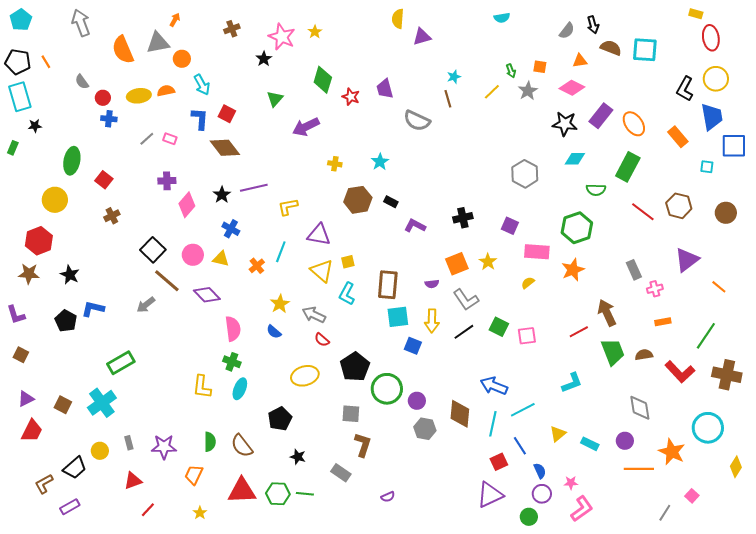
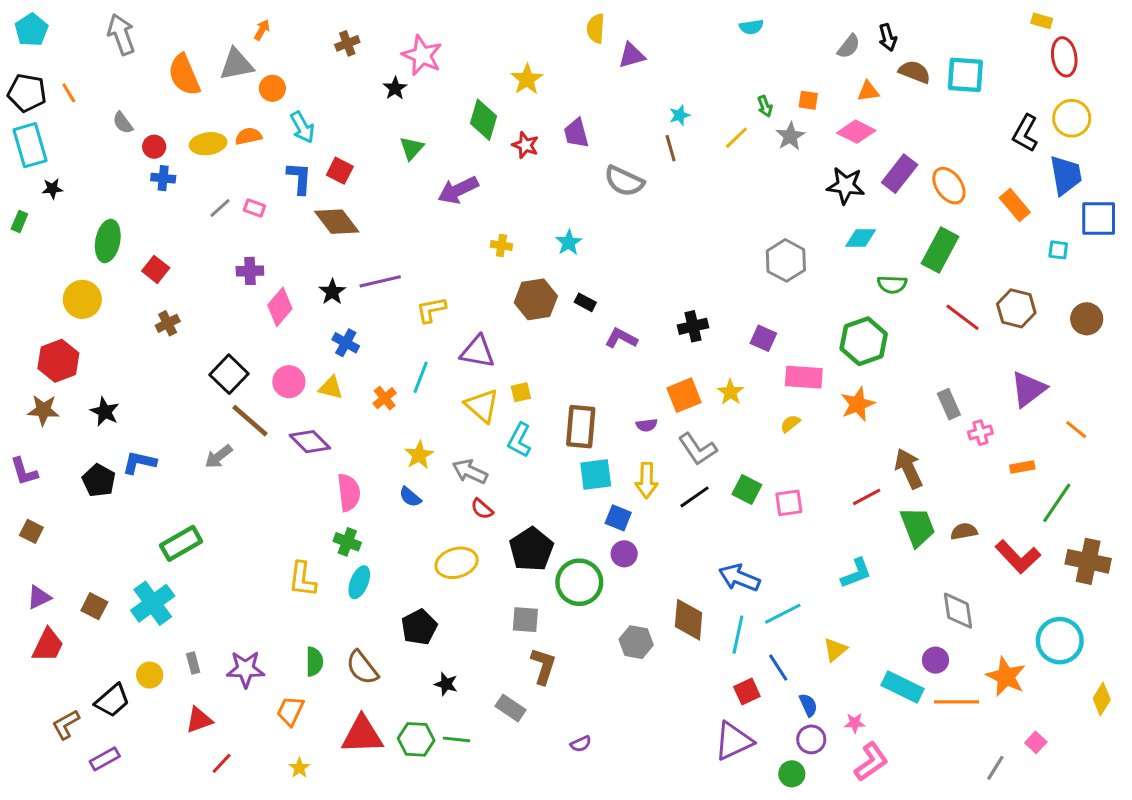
yellow star: (315, 32) -> (527, 79), moved, size x1.5
orange rectangle: (663, 322) -> (1022, 467), moved
purple circle: (417, 401) -> (624, 554), moved
cyan rectangle: (590, 444) -> (903, 687), moved, size x1.5

